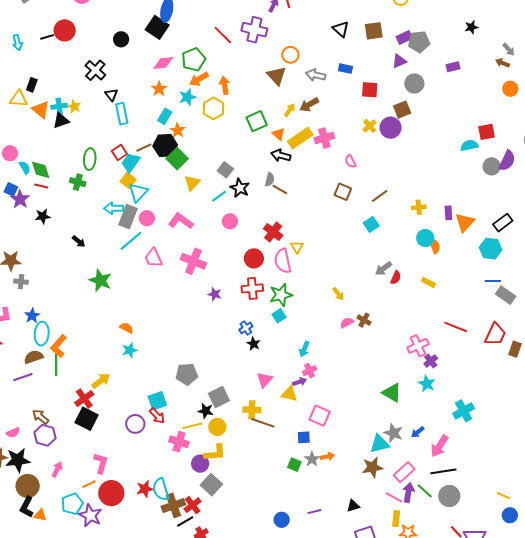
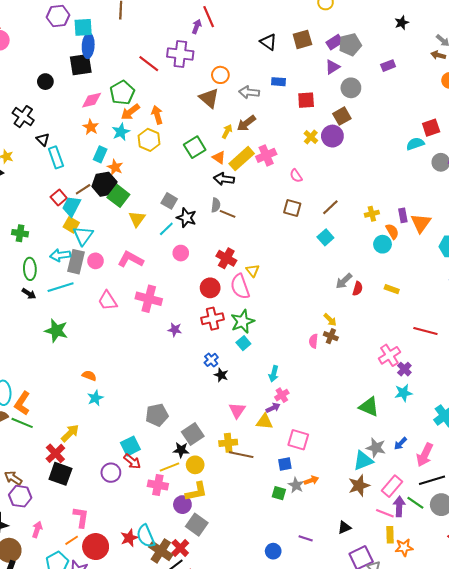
black square: (157, 27) -> (81, 65), turned -35
green ellipse: (90, 159) -> (30, 269), moved
cyan line: (131, 241) -> (61, 287), moved, turned 30
orange semicircle: (435, 246) -> (392, 231), moved
yellow arrow: (338, 294) -> (330, 320), moved
pink semicircle: (347, 323) -> (314, 341), turned -48
green line: (56, 365) -> (22, 423), turned -60
cyan star: (427, 384) -> (403, 393), turned -30
brown cross: (173, 505) -> (161, 551), turned -30
purple line: (314, 512) -> (306, 538), turned 40

